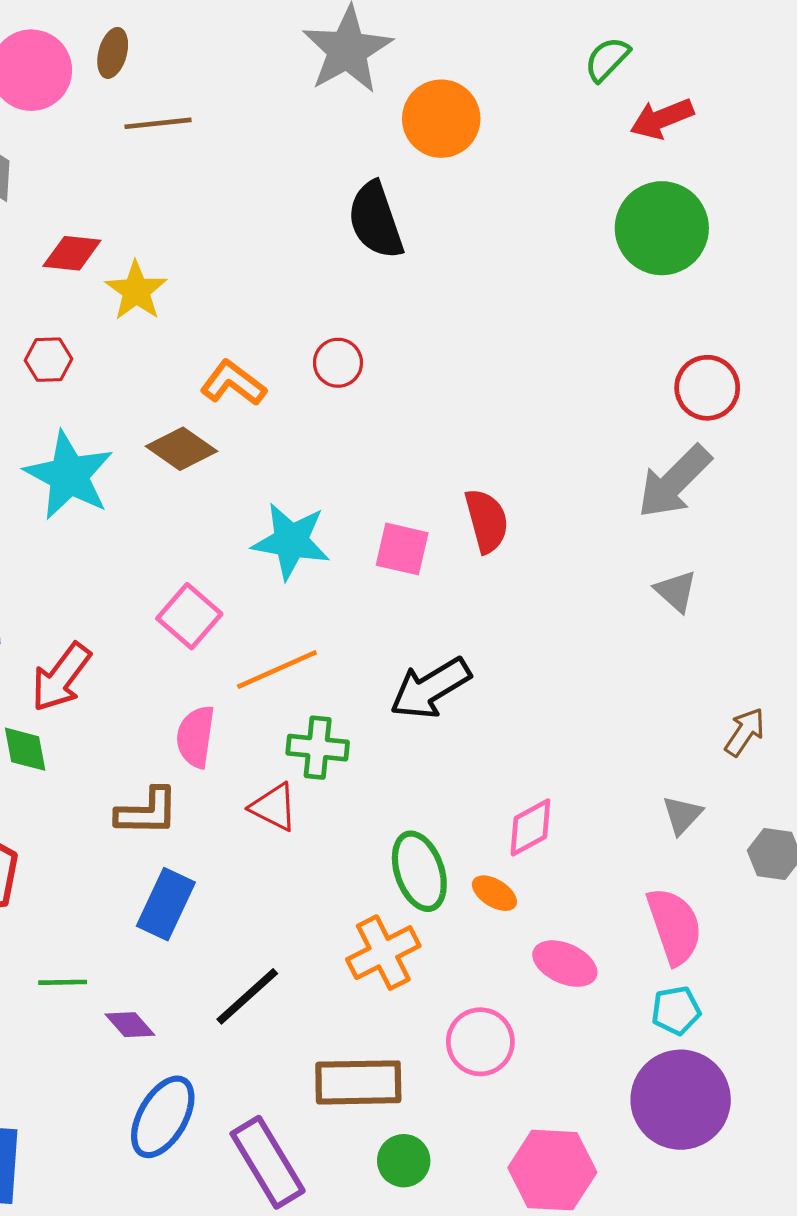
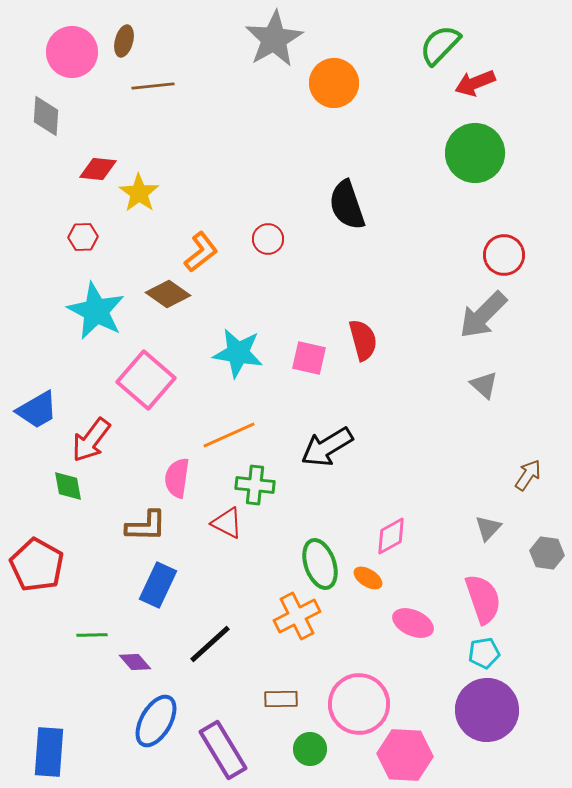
green semicircle: (607, 59) -> (440, 45), size x1.4
black semicircle: (376, 220) -> (347, 205), moved
orange L-shape: (233, 383) -> (201, 252), turned 105
pink square: (189, 616) -> (146, 380), moved, size x1.4
pink circle: (480, 1042) -> (359, 704), moved, size x1.4
brown rectangle: (358, 1082) -> (281, 699), size x0.6

